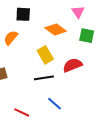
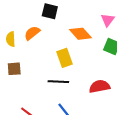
red semicircle: (72, 65) -> (100, 86), moved

